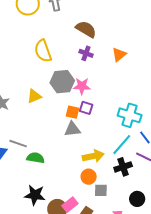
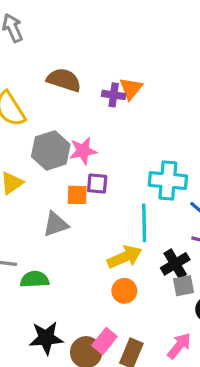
brown semicircle: (86, 29) -> (64, 80), moved
purple cross: (86, 53) -> (114, 95), moved
gray triangle: (72, 129) -> (56, 224), moved
cyan line: (122, 145) -> (144, 223), moved, turned -30
gray square: (101, 190) -> (184, 286), moved

